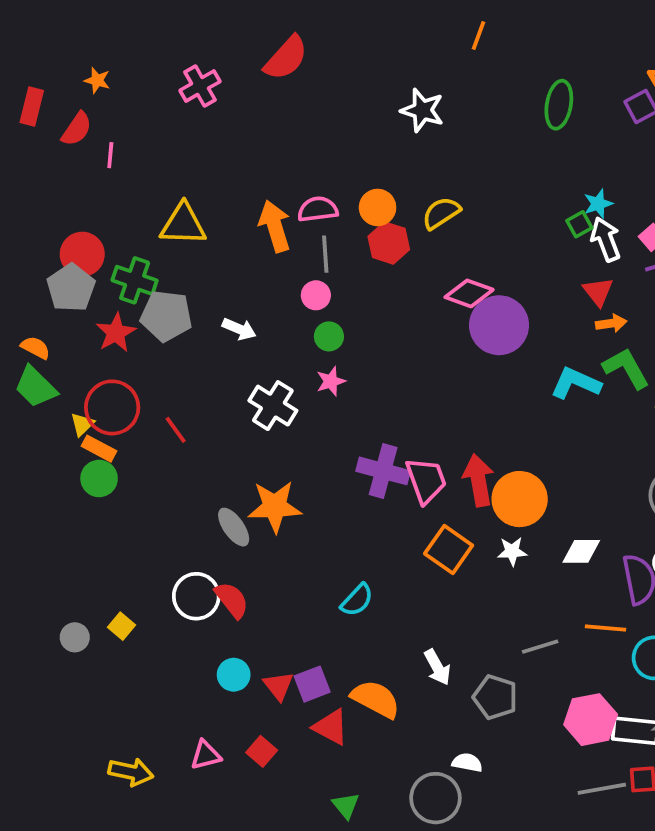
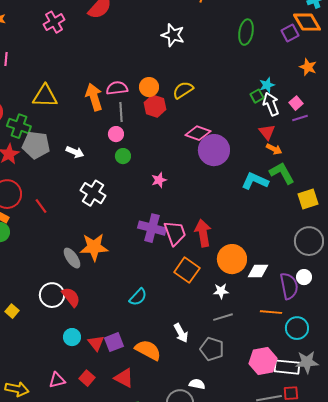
orange arrow: (611, 323) -> (274, 149), turned 35
pink star: (331, 381) -> (159, 180), moved
orange circle: (520, 499) -> (232, 259), moved
white star: (512, 551) -> (221, 291), moved
gray line: (540, 647) -> (223, 317), moved
red triangle: (331, 727) -> (124, 378), moved

